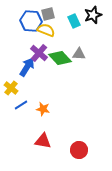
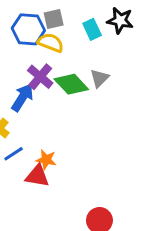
black star: (93, 15) -> (120, 20), turned 30
gray triangle: (79, 54) -> (99, 78), turned -48
red triangle: (43, 141) -> (37, 176), moved

